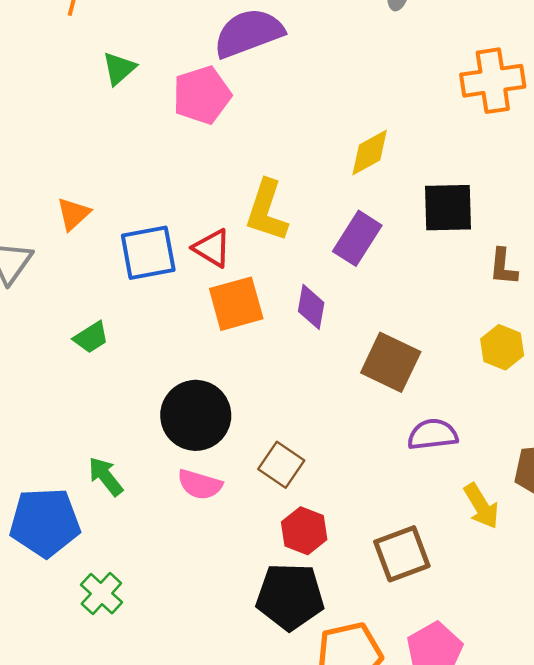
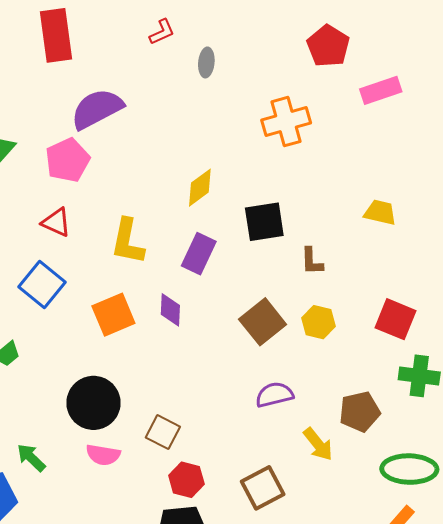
red triangle: (212, 248) -> (56, 222), moved
blue square: (148, 253) -> (42, 285), turned -33
brown square: (391, 362) -> (263, 322), moved, turned 33

